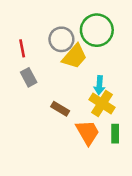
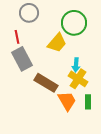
gray circle: (61, 39) -> (29, 13), moved
gray rectangle: (29, 77) -> (22, 59), size x1.6
brown rectangle: (60, 109) -> (46, 83), size x1.6

